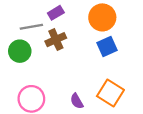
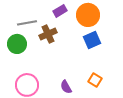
purple rectangle: (56, 13) -> (60, 11), moved
orange square: (110, 93) -> (95, 80), size x0.6

